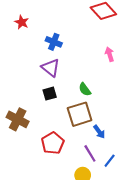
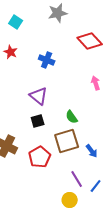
blue cross: (54, 42) -> (47, 60), moved
blue arrow: (99, 132) -> (92, 151), moved
red pentagon: (53, 143) -> (40, 157), moved

